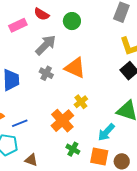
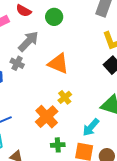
gray cross: (46, 73) -> (17, 63), moved
green cross: (73, 149) -> (58, 145), turned -32

